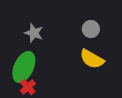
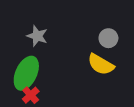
gray circle: (91, 29) -> (108, 38), moved

